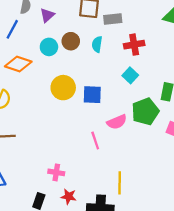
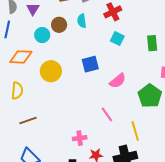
yellow circle: (63, 88) -> (51, 71), moved
green pentagon: (145, 111) -> (150, 96), moved
pink line: (95, 140) -> (107, 114), moved

